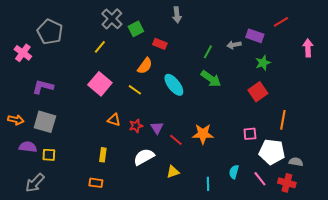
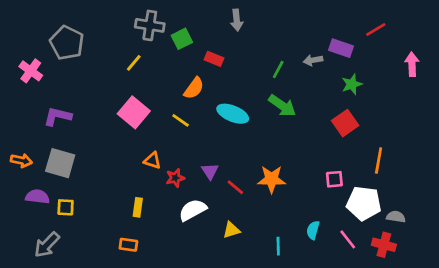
gray cross: (112, 19) -> (150, 25), turned -35
cyan ellipse: (174, 85) -> (233, 114), turned -30
red star: (136, 126) -> (175, 178), moved

